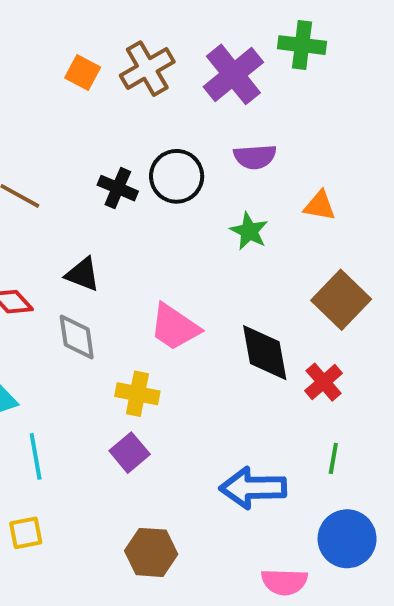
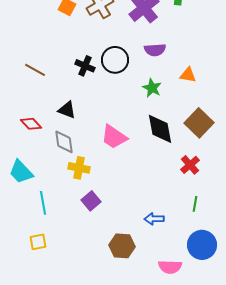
black diamond: (265, 353) -> (160, 129), moved
yellow cross: (137, 394) -> (79, 168), moved
blue arrow: (253, 488) -> (154, 219), size x0.6
brown hexagon: (151, 552) -> (122, 246), moved

